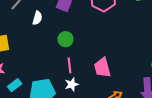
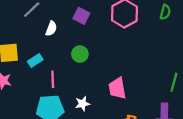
pink line: (69, 65) -> (53, 79), moved
cyan rectangle: (15, 85) -> (35, 61), moved

